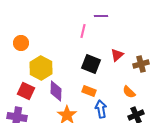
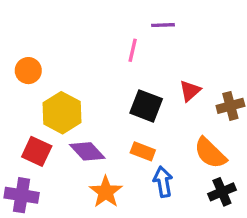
purple diamond: (56, 91) -> (87, 151), turned -45
orange semicircle: (129, 92) -> (210, 153), size x1.5

